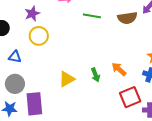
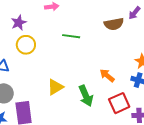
green line: (92, 16) -> (71, 36), moved
green arrow: (95, 75) -> (86, 96), moved, size x1.5

